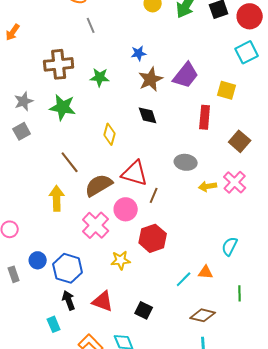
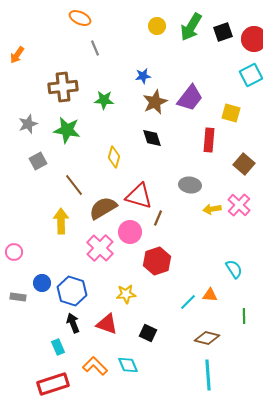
gray square: (22, 131) -> (38, 161), moved
cyan semicircle: (230, 246) -> (234, 269), turned 120
yellow star: (121, 260) -> (126, 294), moved
gray rectangle: (14, 274) -> (18, 297), turned -63

